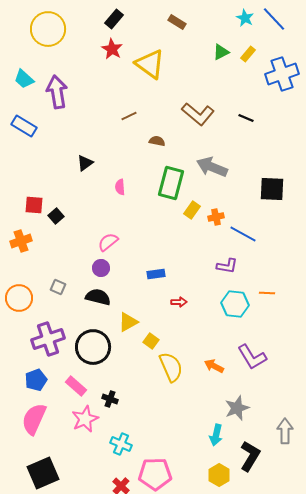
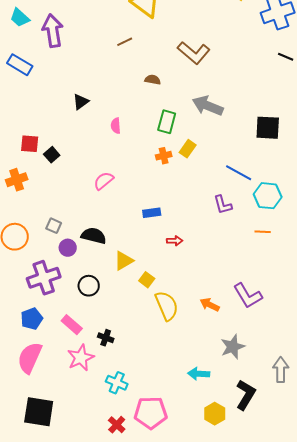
brown line: (129, 116) -> (125, 42), moved
black line: (246, 118) -> (286, 57), moved
green rectangle: (171, 183) -> (167, 122), size x0.7
orange cross: (216, 217) -> (164, 156), moved
purple L-shape: (227, 266) -> (223, 205), turned 65
purple circle: (101, 268) -> (68, 248), moved
cyan hexagon: (235, 304) -> (268, 196), moved
black circle: (93, 347) -> (89, 286), size x0.6
cyan arrow: (216, 435) -> (199, 374), moved, turned 80
black square: (43, 473) -> (39, 412), turned 32

